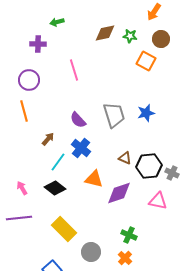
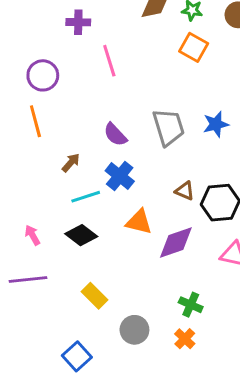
purple cross: (38, 44) -> (78, 22), moved
orange square: (146, 61) -> (194, 47), moved
cyan line: (58, 162) -> (86, 197), turned 36
yellow rectangle: (64, 229) -> (95, 296), size x0.7

